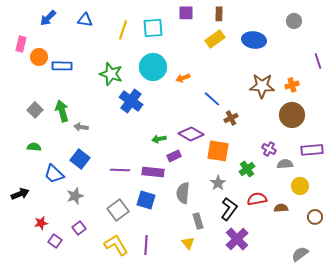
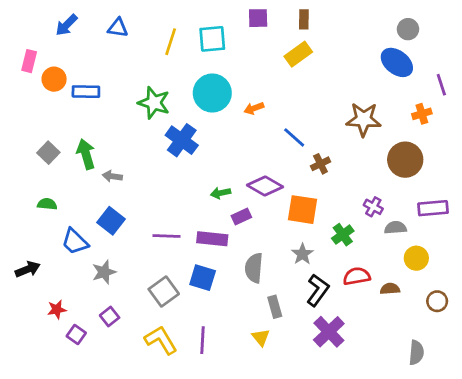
blue ellipse: (254, 40) -> (397, 62), moved, turned 30
orange cross: (292, 85) -> (422, 114), moved
gray semicircle: (300, 254) -> (416, 353), turned 132

